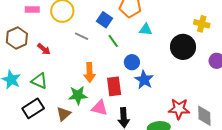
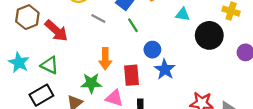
cyan triangle: (146, 30) -> (183, 14), moved
red arrow: (44, 49) -> (56, 31), size x1.6

